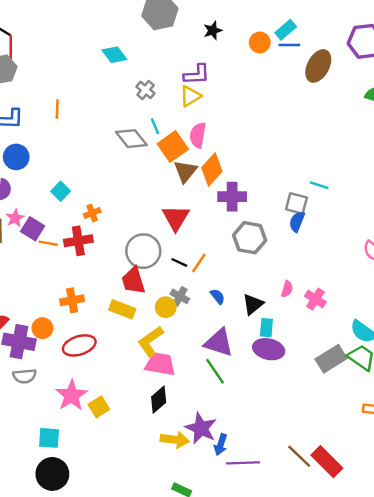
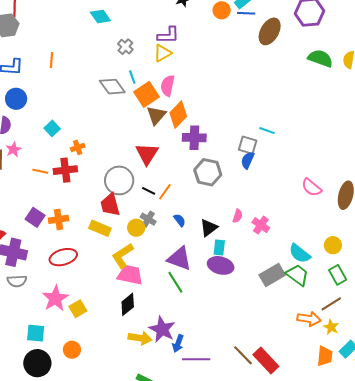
purple square: (33, 229) -> (35, 217), moved
orange circle: (42, 328) -> (72, 350), moved

